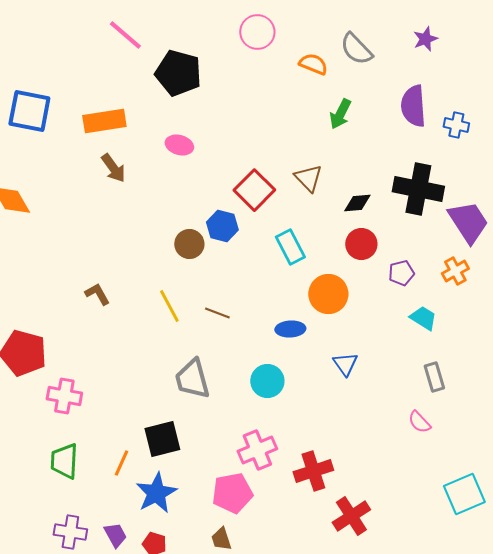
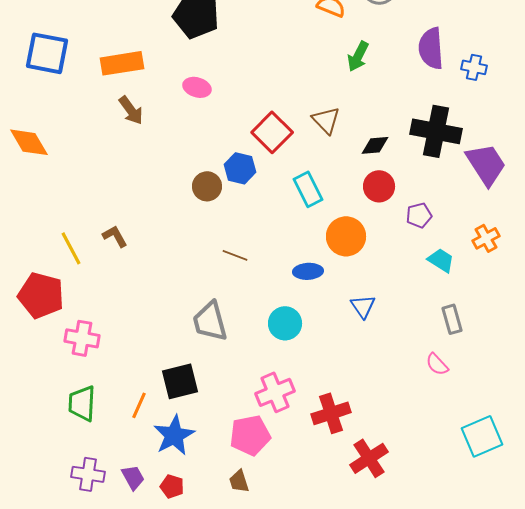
orange cross: (455, 271) -> (486, 238), moved
yellow line: (169, 306) -> (71, 248), moved

